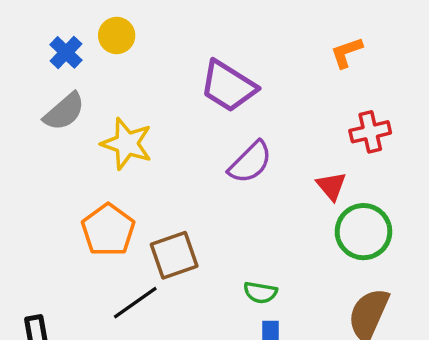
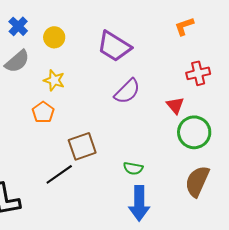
yellow circle: (117, 35) -> (54, 37), moved
yellow star: (127, 144) -> (54, 80), size x0.7
orange pentagon: (108, 230) -> (43, 112), moved, size x0.7

